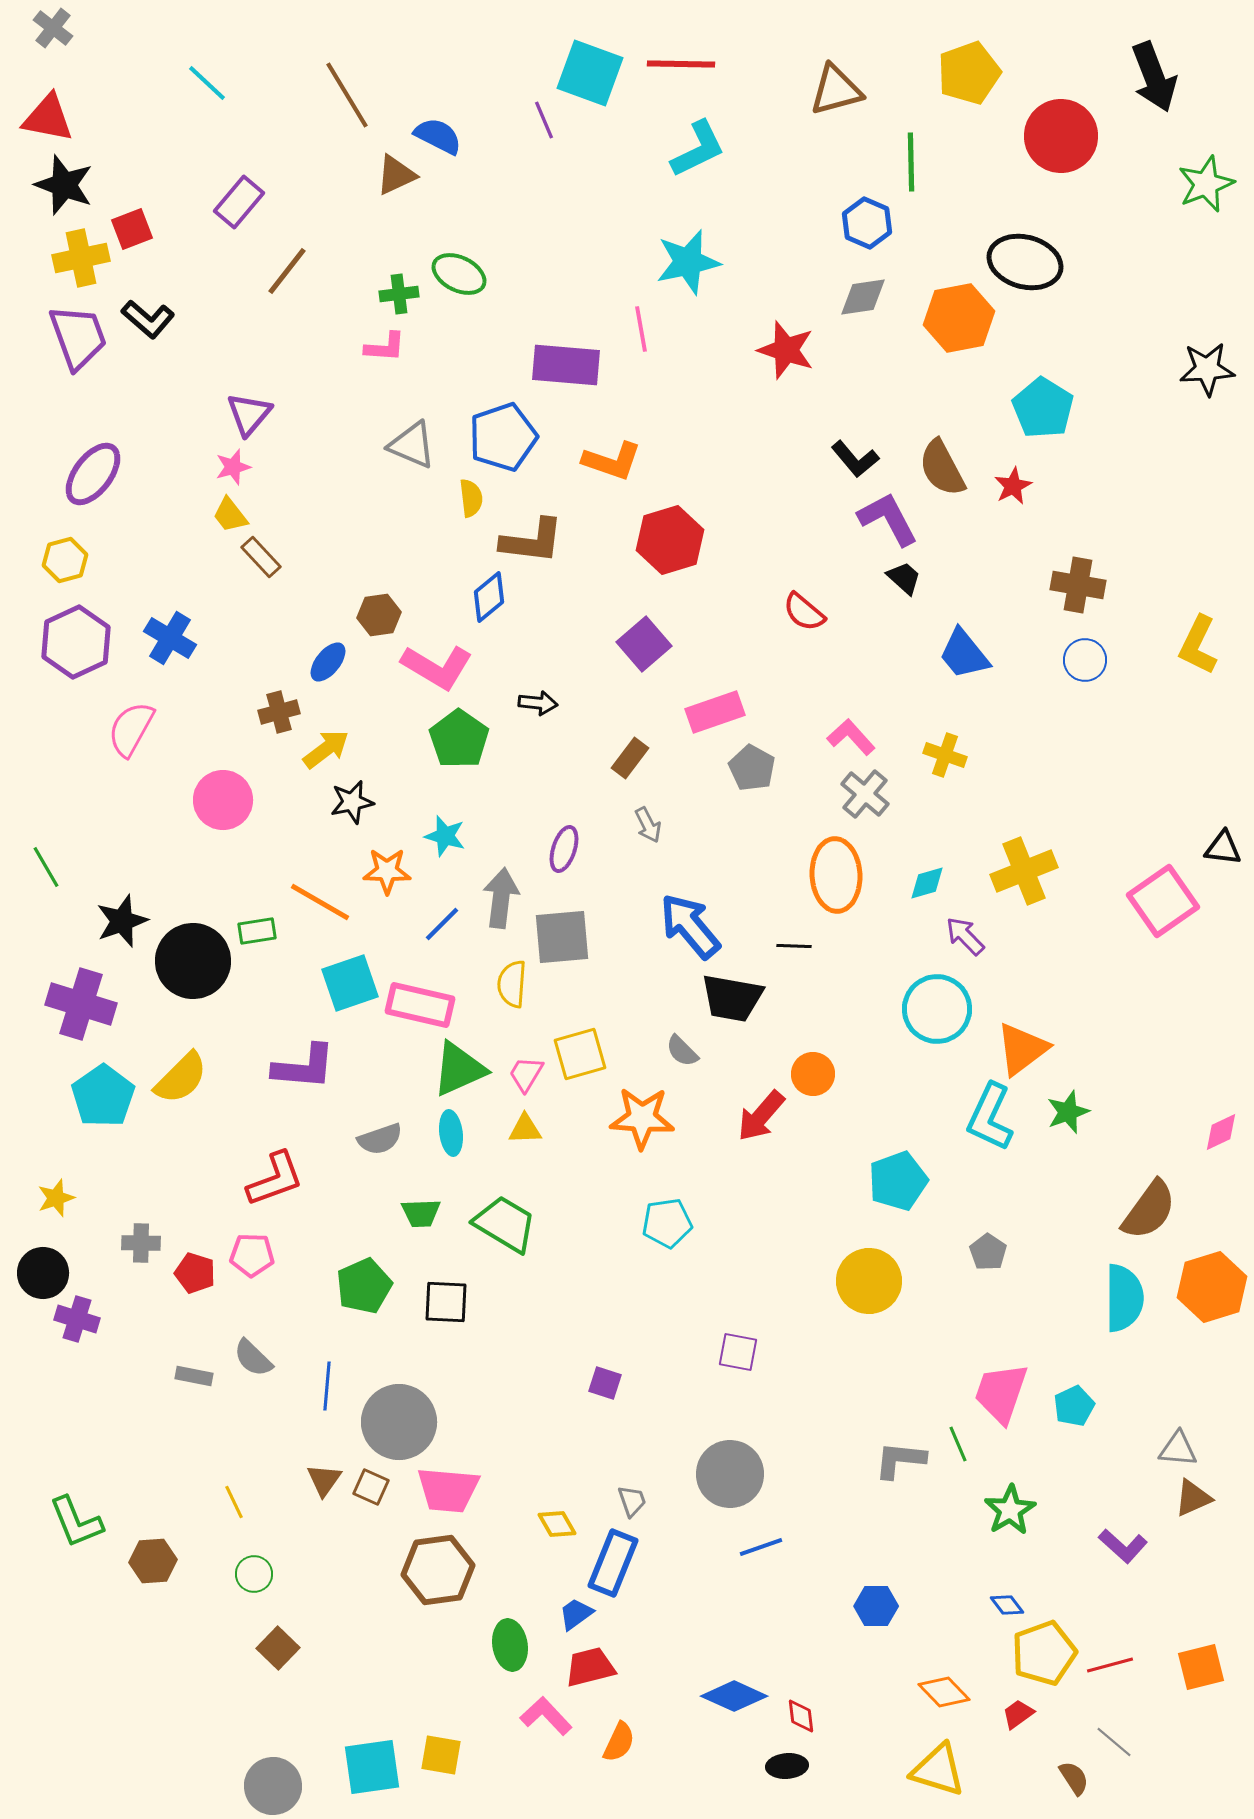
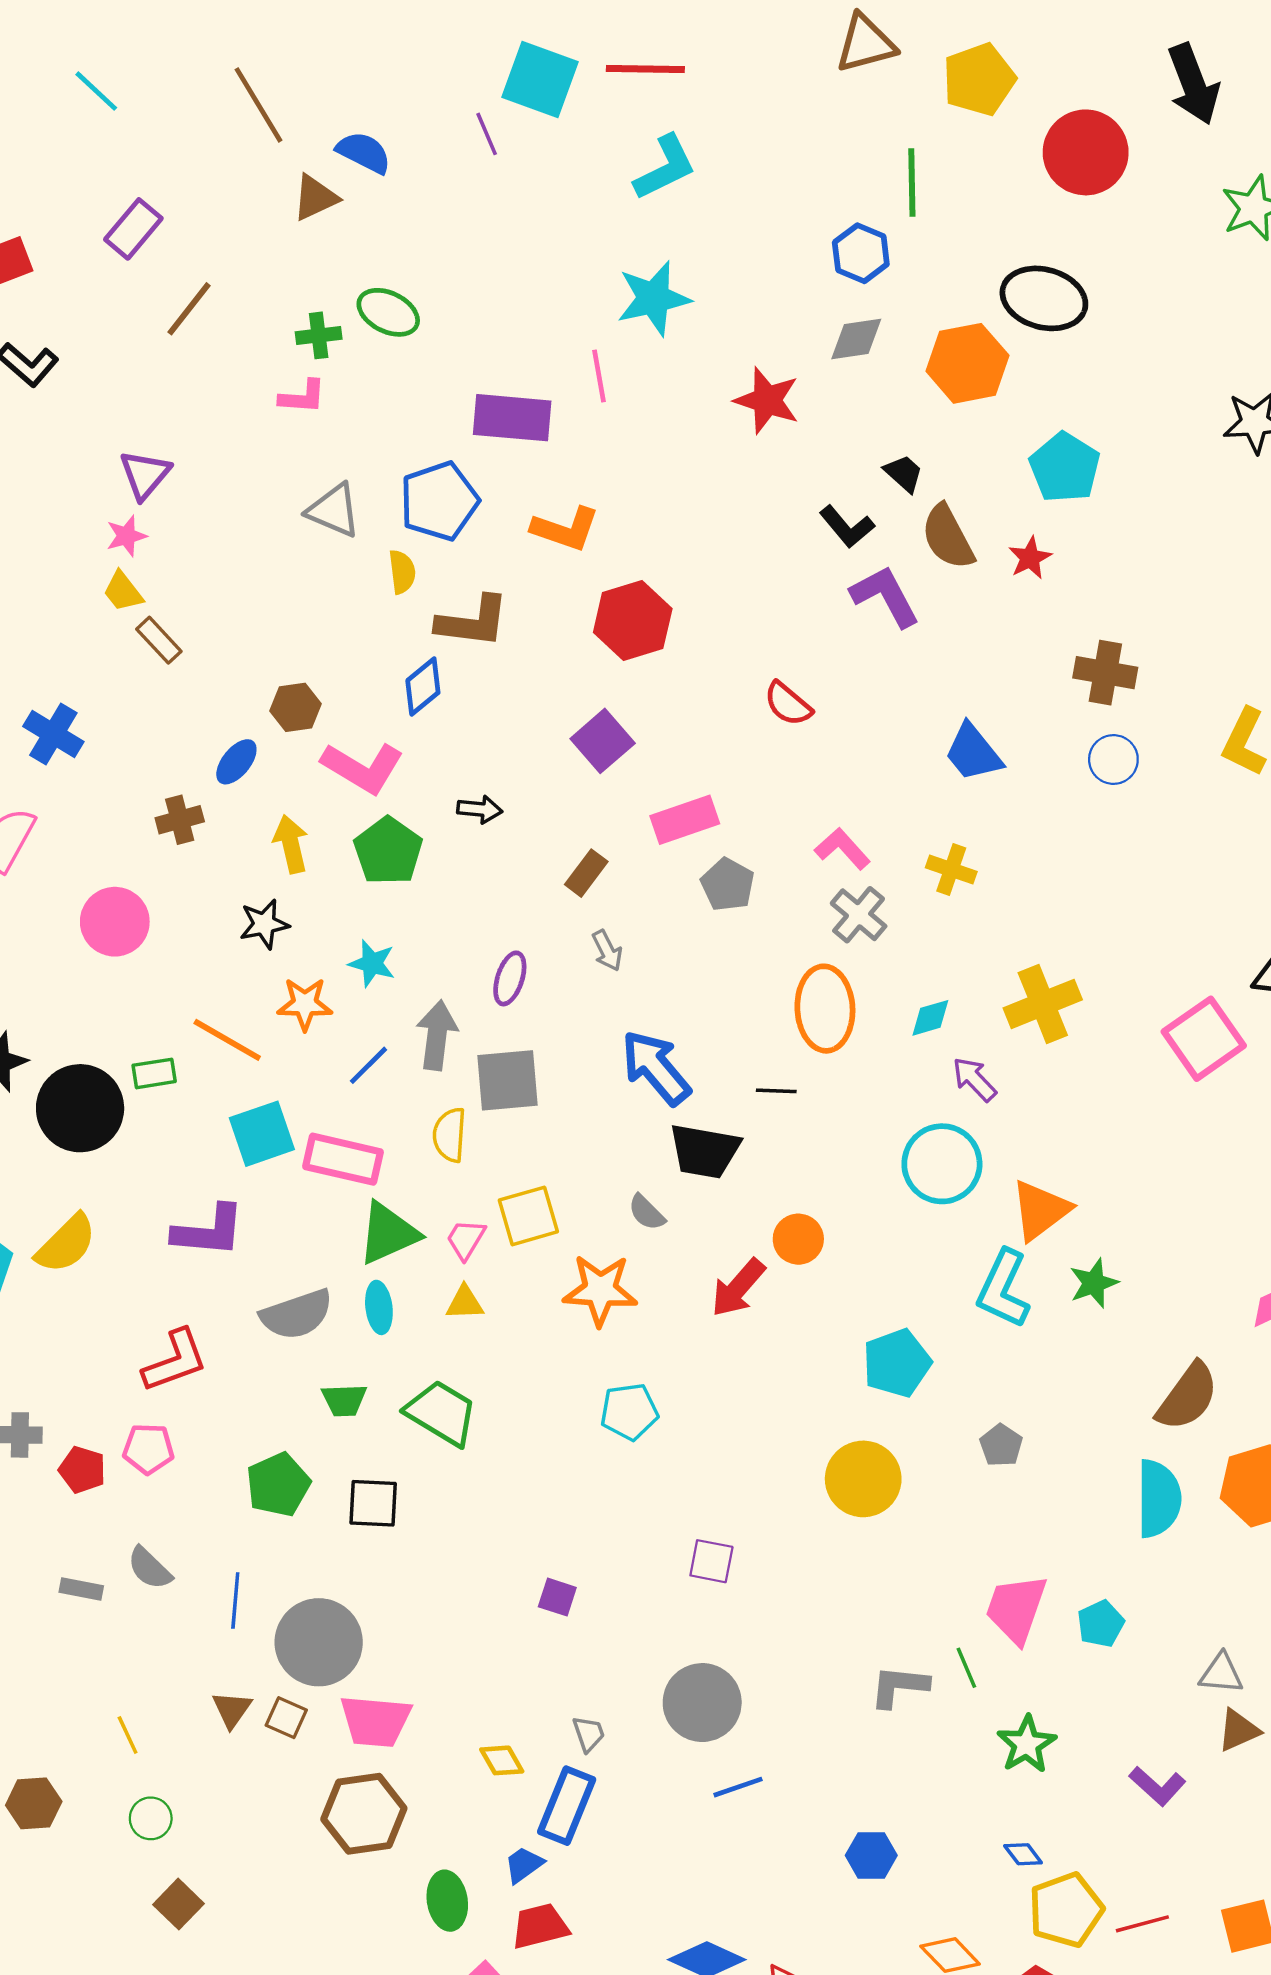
brown triangle: (836, 90) -> (865, 44), moved
black trapezoid: (904, 578) -> (904, 473), moved
yellow arrow: (326, 749) -> (291, 844), moved, turned -66
gray semicircle: (380, 1139) -> (297, 1314), size x1.4

